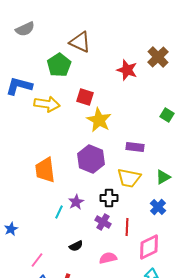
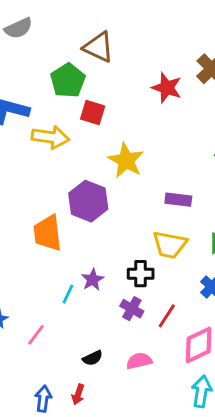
red square: (85, 97) -> (93, 112), moved
purple hexagon: (91, 159) -> (88, 201), moved
red line: (127, 227) -> (167, 316), turned 30
black semicircle: (76, 246) -> (93, 358), moved
pink line: (37, 260) -> (36, 335), moved

